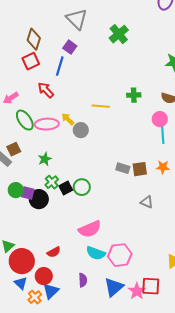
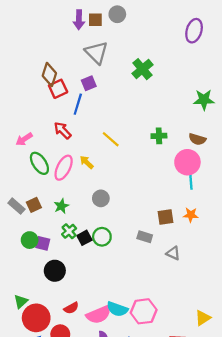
purple square: (70, 47) -> (89, 83), turned 32
red square: (31, 61) -> (58, 89), moved
yellow line: (101, 106) -> (111, 139), moved, turned 36
pink circle: (160, 119) -> (187, 162), size x1.5
pink ellipse: (47, 124) -> (64, 168), turned -60
gray circle: (81, 130) -> (101, 198), moved
brown square: (14, 149) -> (34, 205), moved
gray rectangle: (123, 168) -> (145, 237), moved
black circle: (39, 199) -> (55, 271), moved
pink semicircle: (90, 229) -> (99, 315), moved

